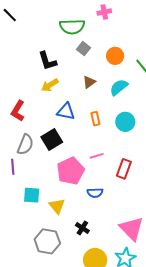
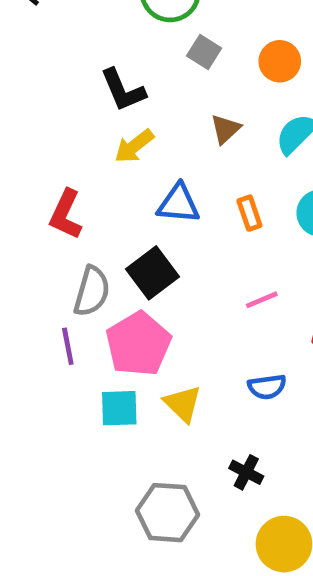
pink pentagon: (71, 171) -> (138, 344), moved
yellow triangle: (57, 206) -> (183, 404), moved

